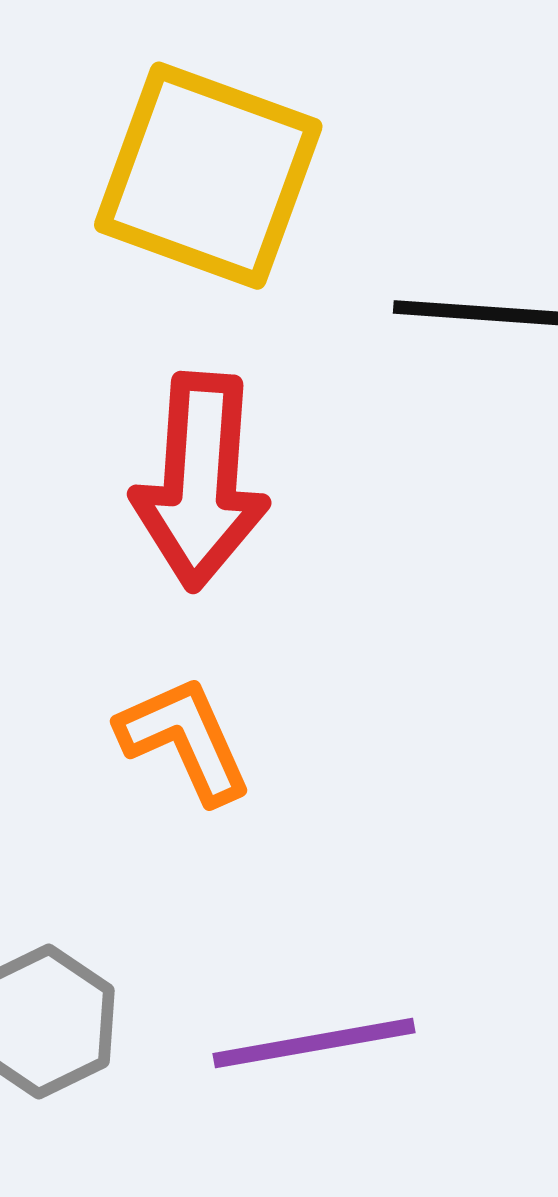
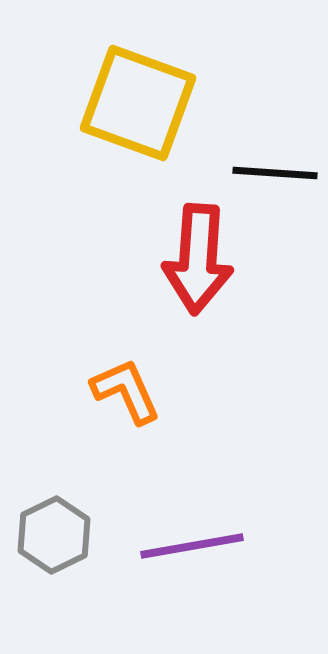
red arrow: (200, 481) -> (198, 259), moved

